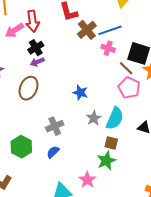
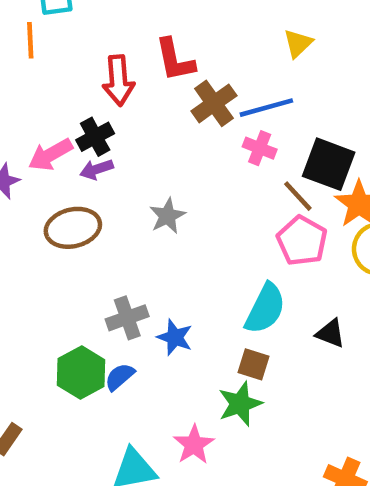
red arrow: (33, 21) -> (118, 80), moved
pink arrow: (14, 30) -> (50, 155), moved
brown ellipse: (28, 88) -> (73, 228), turned 50
blue star: (80, 93) -> (175, 337), moved
gray star: (94, 118) -> (167, 216), moved
green hexagon: (21, 147) -> (81, 373), moved

